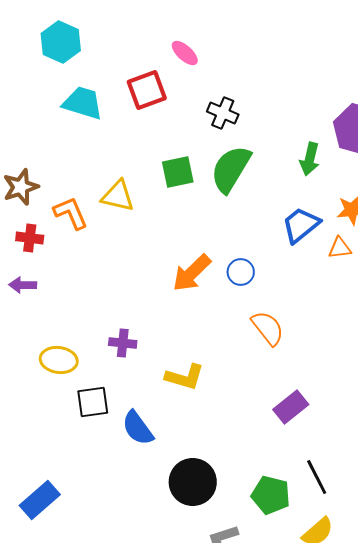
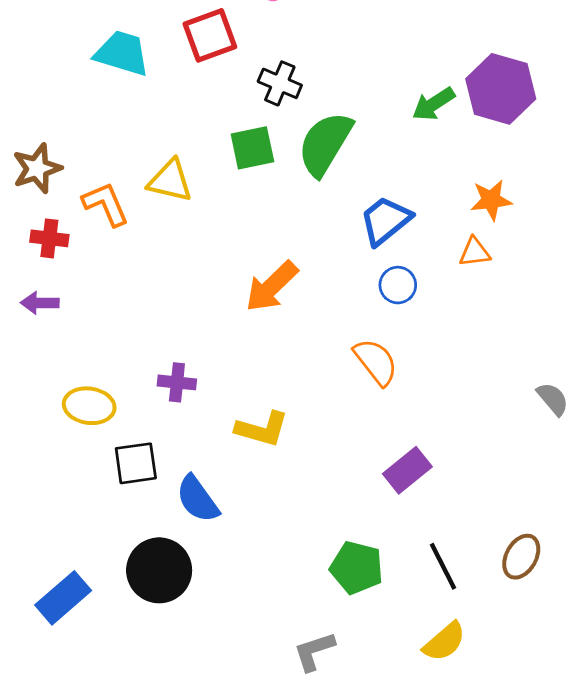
black cross: (223, 113) -> (280, 83), moved
green arrow: (310, 159) -> (433, 104), moved, turned 44
blue trapezoid: (301, 225) -> (385, 221), moved
blue circle: (241, 272) -> (398, 285), moved
black circle: (193, 482) -> (159, 570), moved
green pentagon: (271, 495) -> (357, 568), moved

